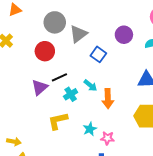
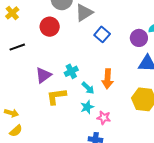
purple circle: (124, 35) -> (139, 38), moved
black line: (59, 77) -> (17, 47), moved
cyan arrow: (90, 85) -> (88, 88), moved
purple triangle: (40, 87) -> (43, 75), moved

